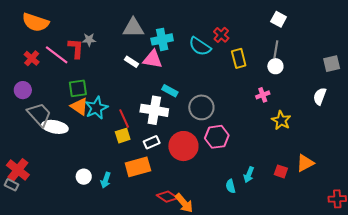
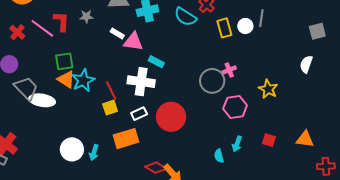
gray star: (89, 40) -> (86, 16), moved
pink triangle: (153, 59) -> (133, 42), moved
white circle: (275, 66) -> (245, 26), moved
pink cross: (263, 95) -> (229, 70), moved
gray circle: (201, 107) -> (212, 81), moved
pink hexagon: (217, 137) -> (235, 107), moved
orange triangle: (305, 163) -> (305, 139), moved, turned 36
white circle: (84, 177) -> (72, 149), size x1.5

